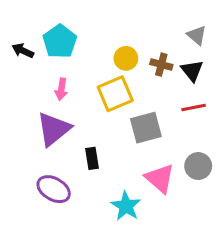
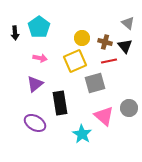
black arrow: (23, 51) -> (15, 33), turned -120
pink arrow: (61, 89) -> (40, 58), turned -88
red line: (194, 108) -> (109, 61), moved
purple triangle: (54, 129) -> (35, 84), size x0.7
black rectangle: (92, 158) -> (60, 103), size x1.6

